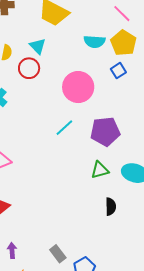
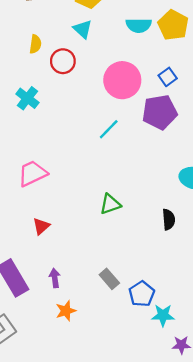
cyan triangle: (38, 46) -> (83, 29), moved
blue square: (118, 71) -> (168, 77), moved
purple pentagon: (105, 131) -> (160, 112), moved
green triangle: (100, 170) -> (110, 204), moved

